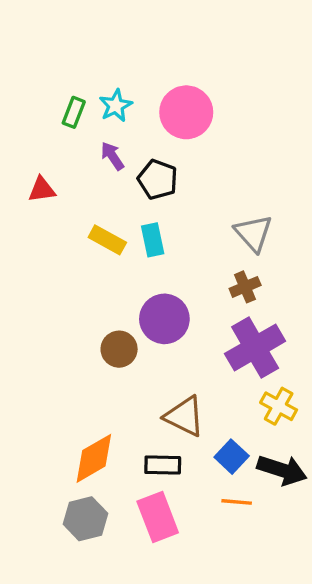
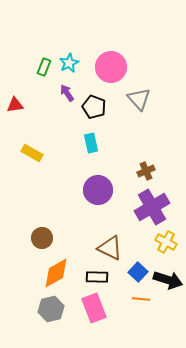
red triangle: (42, 190) -> (15, 105), moved
gray triangle: (253, 233) -> (139, 99), moved
yellow rectangle: (107, 240) -> (32, 153), moved
brown circle: (119, 349) -> (42, 238), moved

